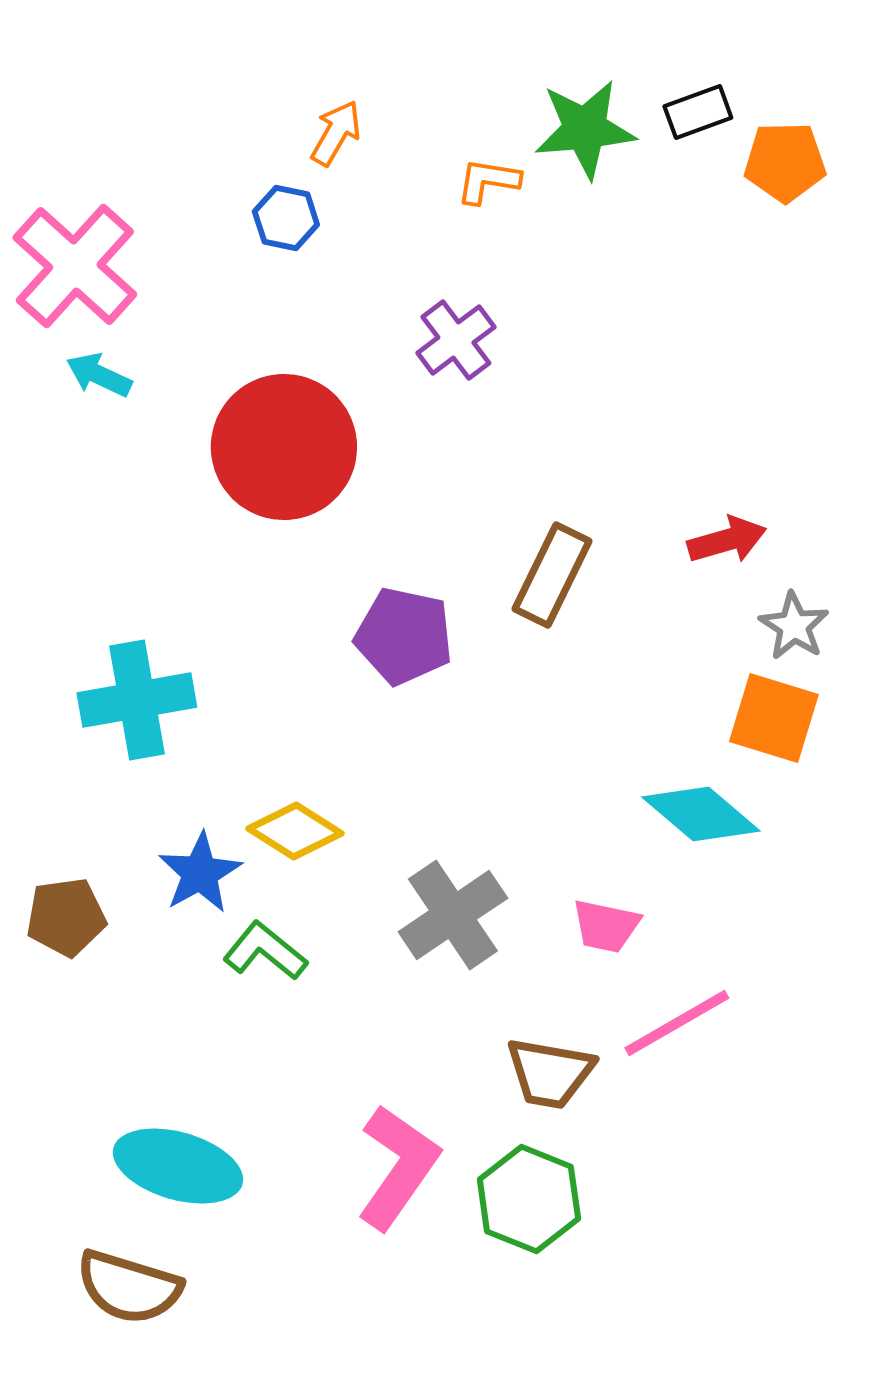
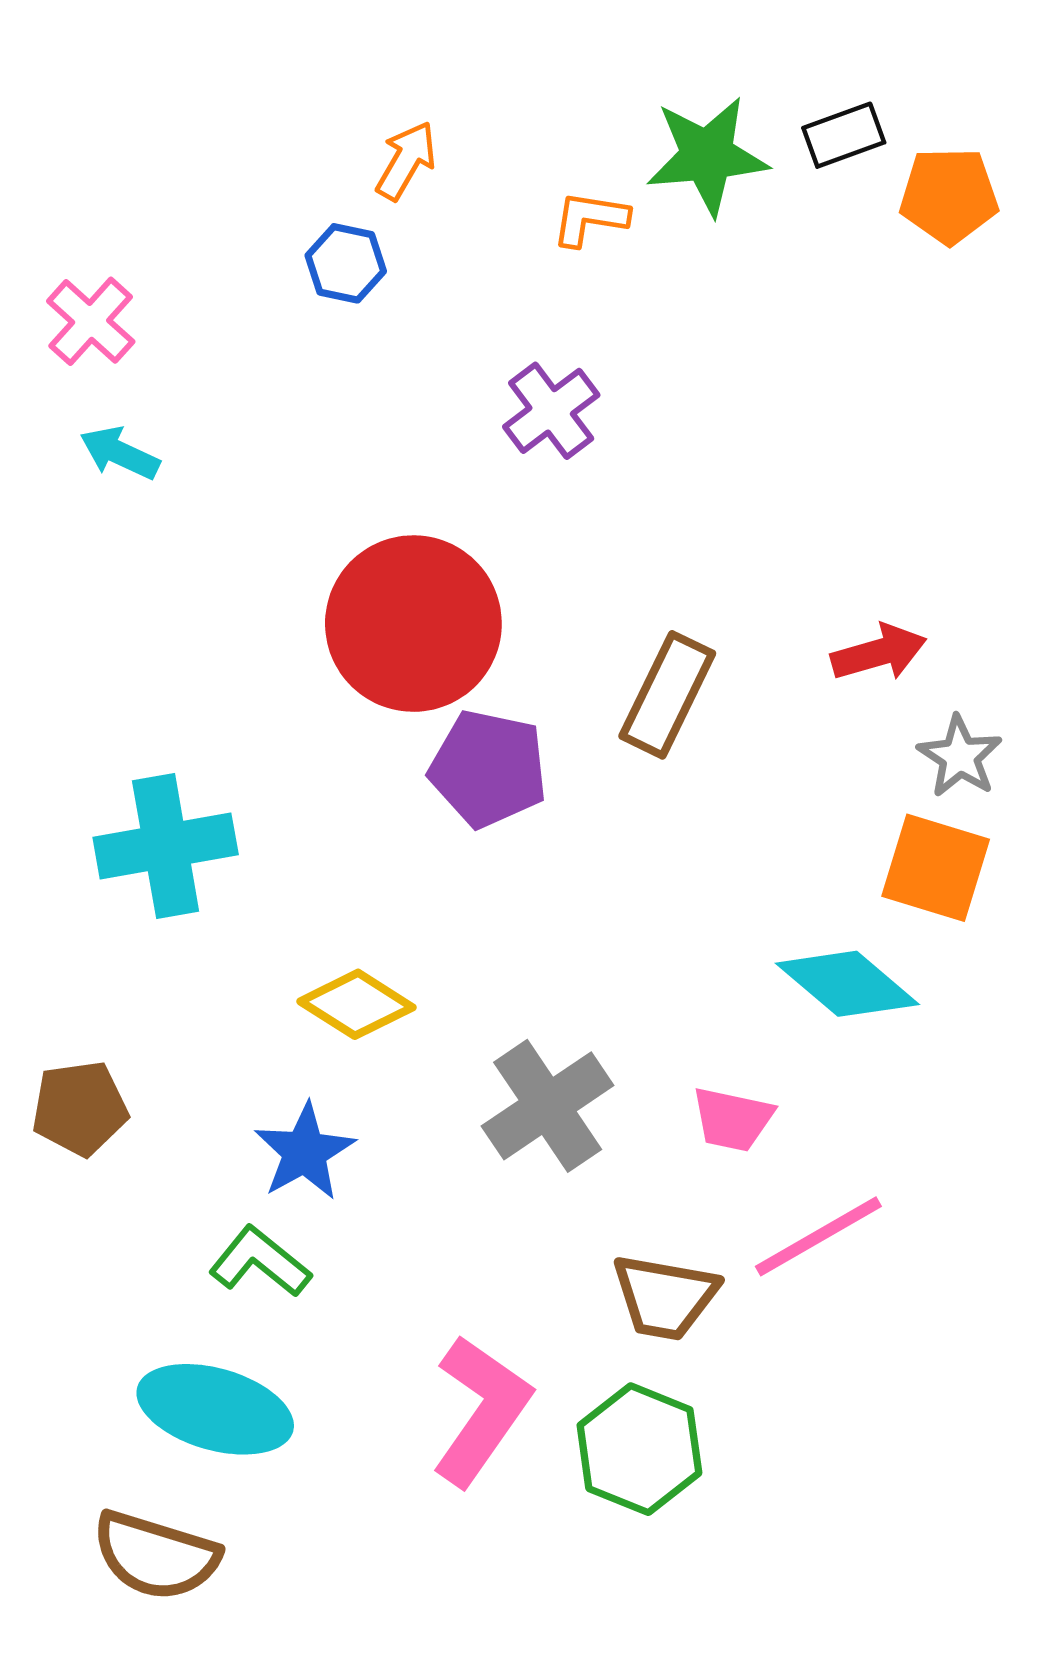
pink cross: (75, 266) -> (91, 321), size x0.6
red circle: (284, 447) -> (413, 624), moved
blue star: (200, 873) -> (305, 1152), moved
green L-shape: (265, 951) -> (260, 1262), moved

